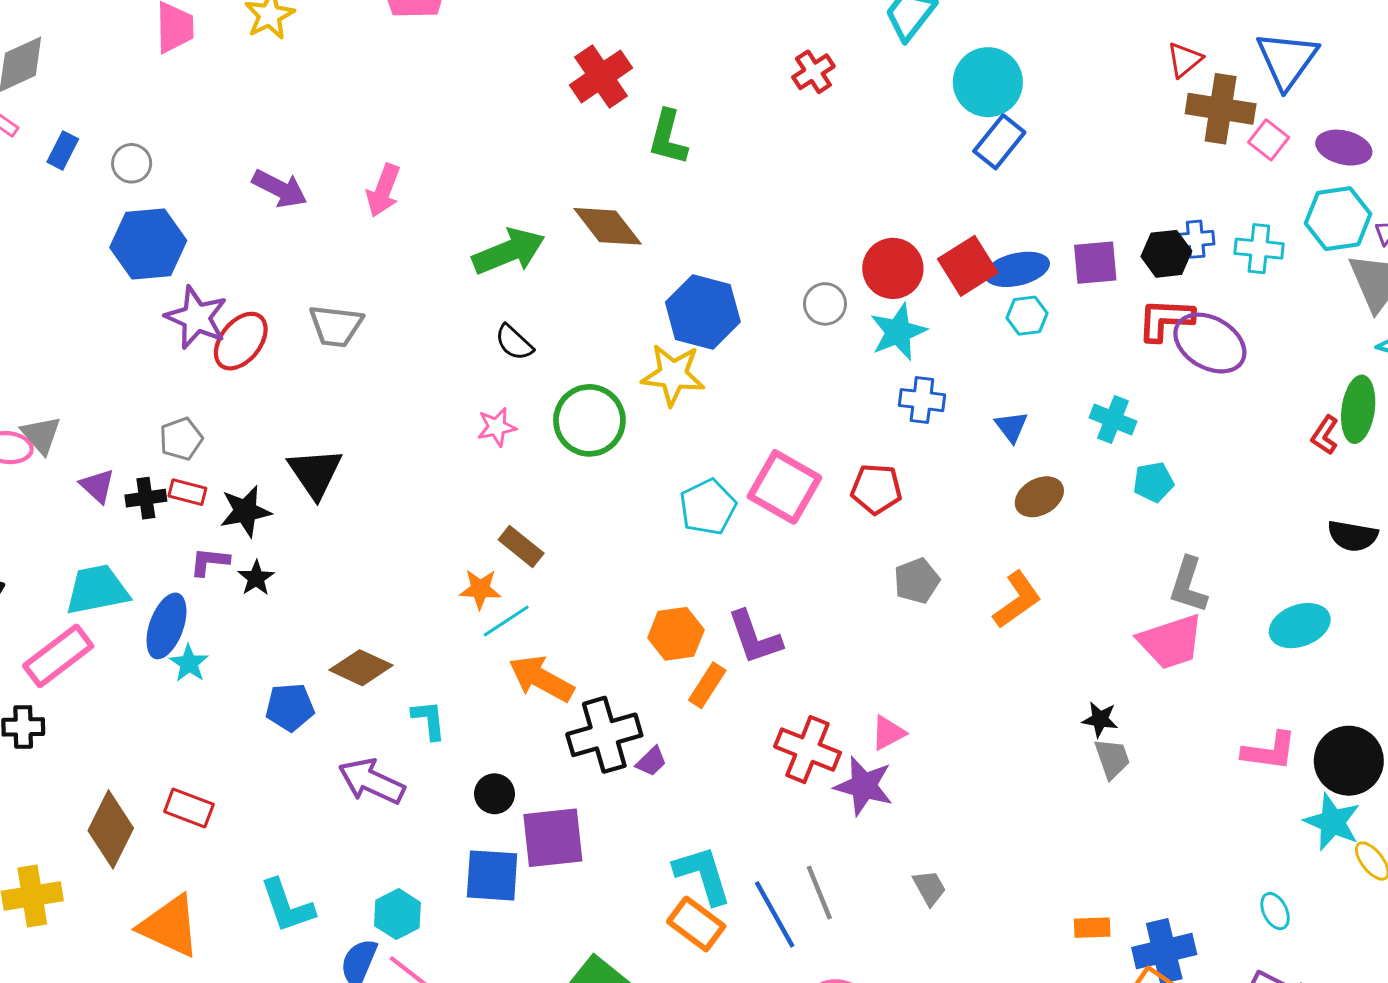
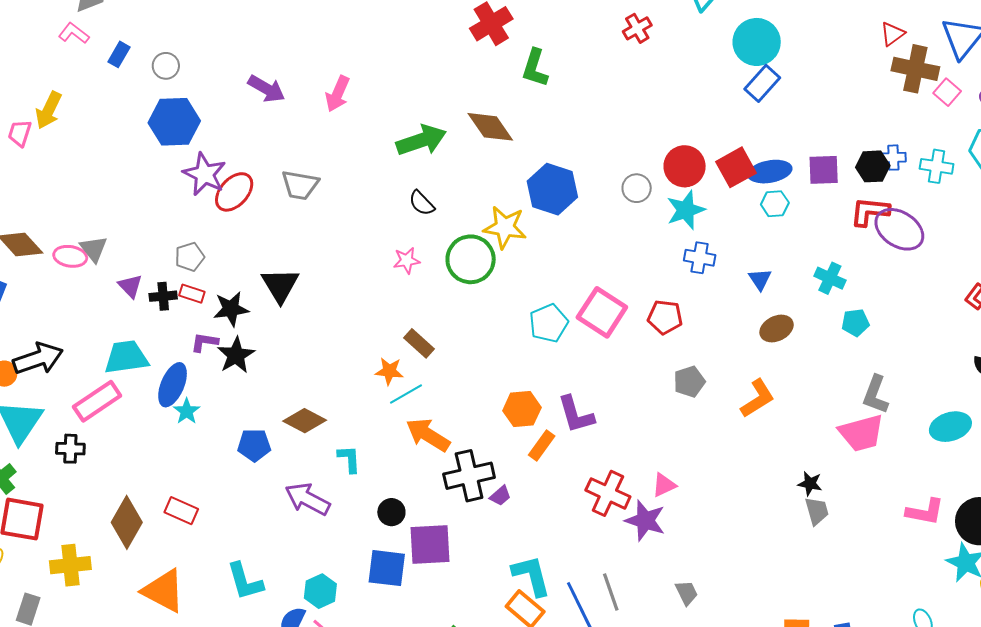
yellow star: (673, 375) -> (505, 227), moved
black star: (256, 578) -> (236, 355), size x1.5

